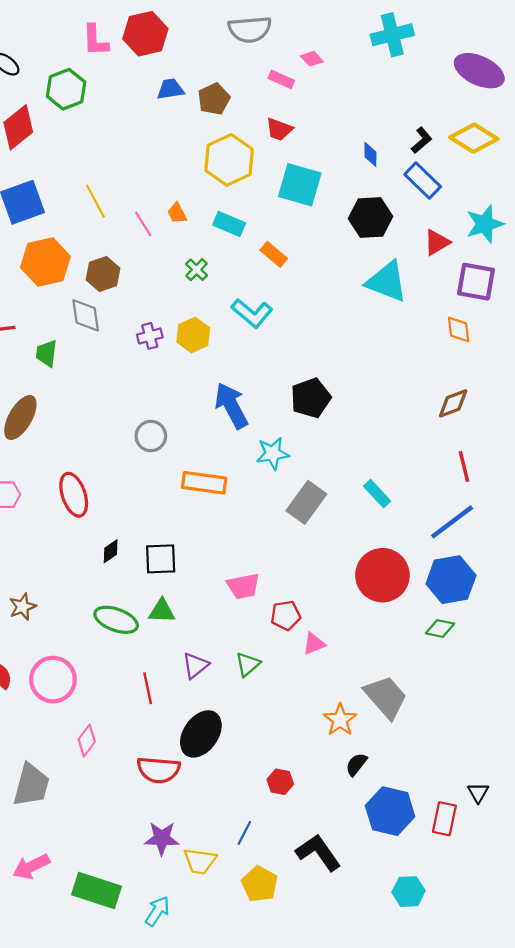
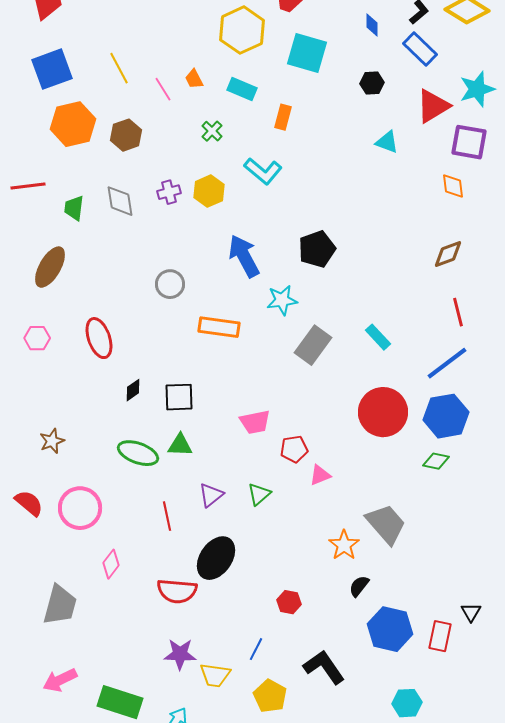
black hexagon: (370, 217) -> (372, 83), size x0.6
red triangle: (437, 242) -> (433, 106), size x1.4
orange rectangle: (274, 254) -> (283, 117), turned 65
cyan triangle: (387, 282) -> (387, 142), size x0.6
gray diamond: (86, 315) -> (120, 201), moved

